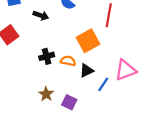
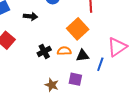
black triangle: (87, 71) -> (83, 56), turned 32
purple square: (69, 102) -> (75, 79), moved

